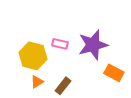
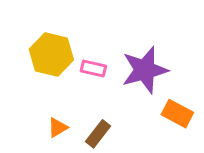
yellow hexagon: (33, 56) -> (51, 54), moved

